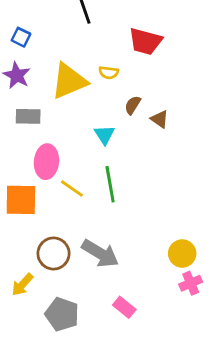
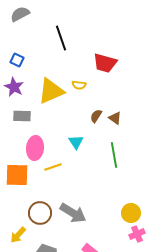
brown semicircle: (133, 105) -> (96, 116), moved
cyan triangle: (104, 135) -> (76, 142), moved
green line: (110, 184) -> (114, 155), moved
yellow line: (72, 188) -> (53, 167), turned -54

